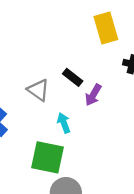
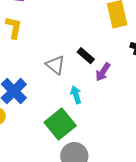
green square: (48, 157) -> (60, 124), turned 36

